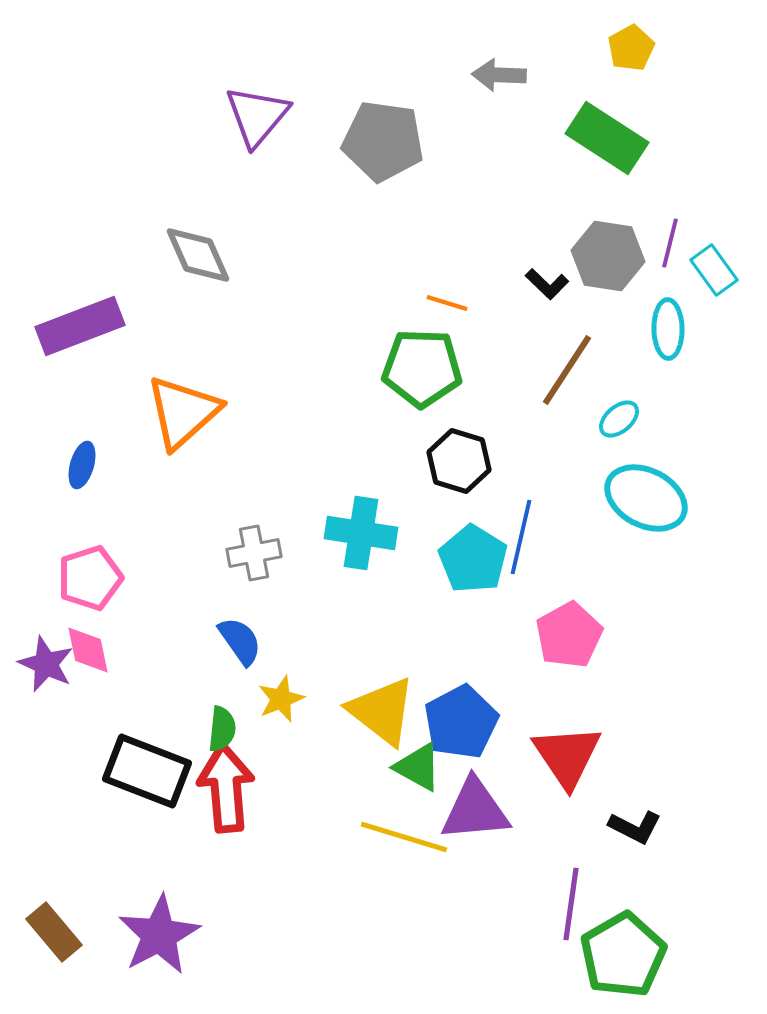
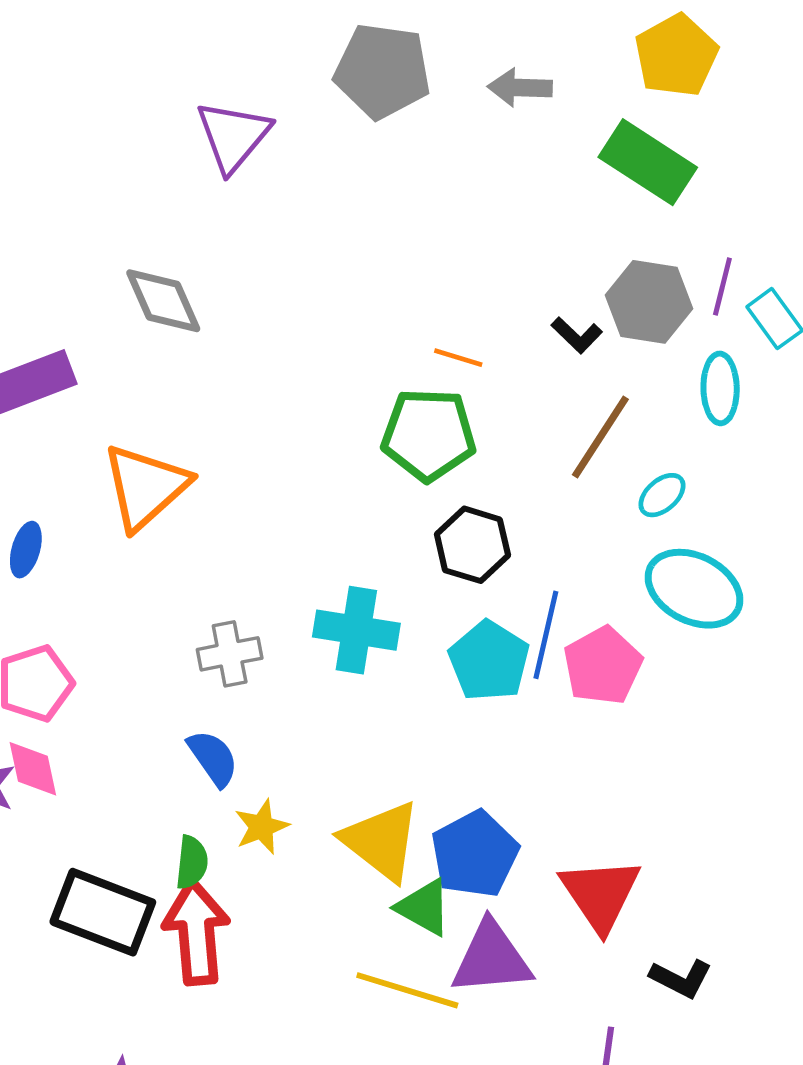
yellow pentagon: (631, 48) -> (676, 56), size x1.5
gray pentagon: (383, 141) -> (382, 71), moved
pink pentagon: (569, 635) -> (603, 666), moved

